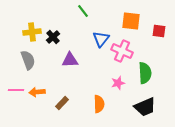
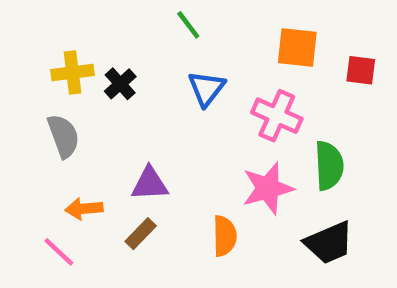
blue triangle: (101, 39) -> (206, 88), moved
purple triangle: (70, 60) -> (150, 184), moved
pink star: (118, 83) -> (268, 188), size x1.6
pink line: (16, 90) -> (59, 252), moved, turned 42

